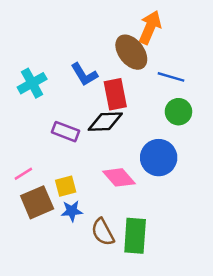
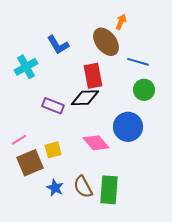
orange arrow: (150, 27) -> (121, 22), size x0.6
blue L-shape: (84, 74) -> (58, 45), moved
blue star: (72, 211) -> (55, 188), moved, turned 30

